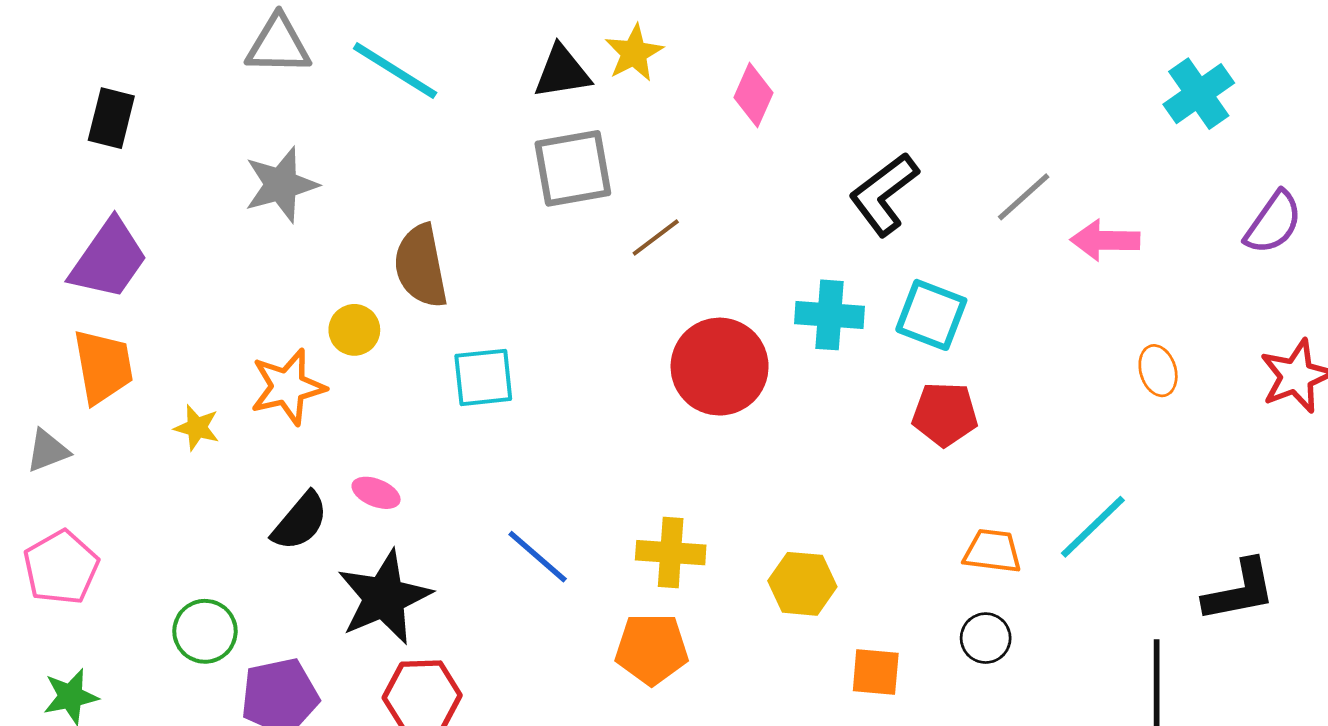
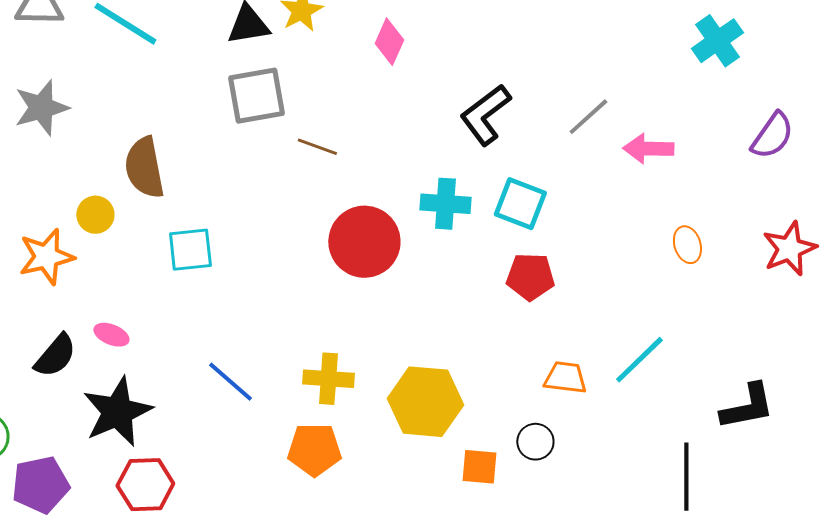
brown line: (656, 238) -> (317, 147), turned 57
yellow hexagon: (802, 584) -> (425, 402), size x1.5
black circle: (986, 638) -> (535, 442), moved

